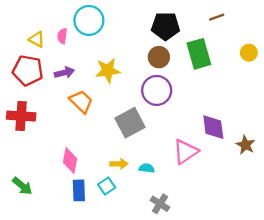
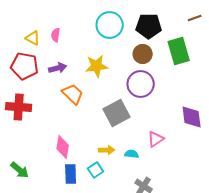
cyan circle: (89, 20) -> (110, 25), moved
pink triangle: (186, 152) -> (156, 139), moved, size x0.7

